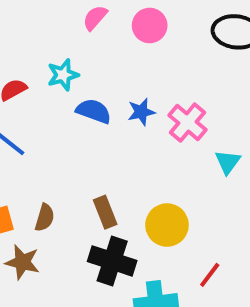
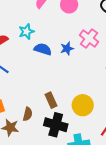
pink cross: (188, 122) -> (89, 39), moved
brown semicircle: (45, 218) -> (28, 114), moved

